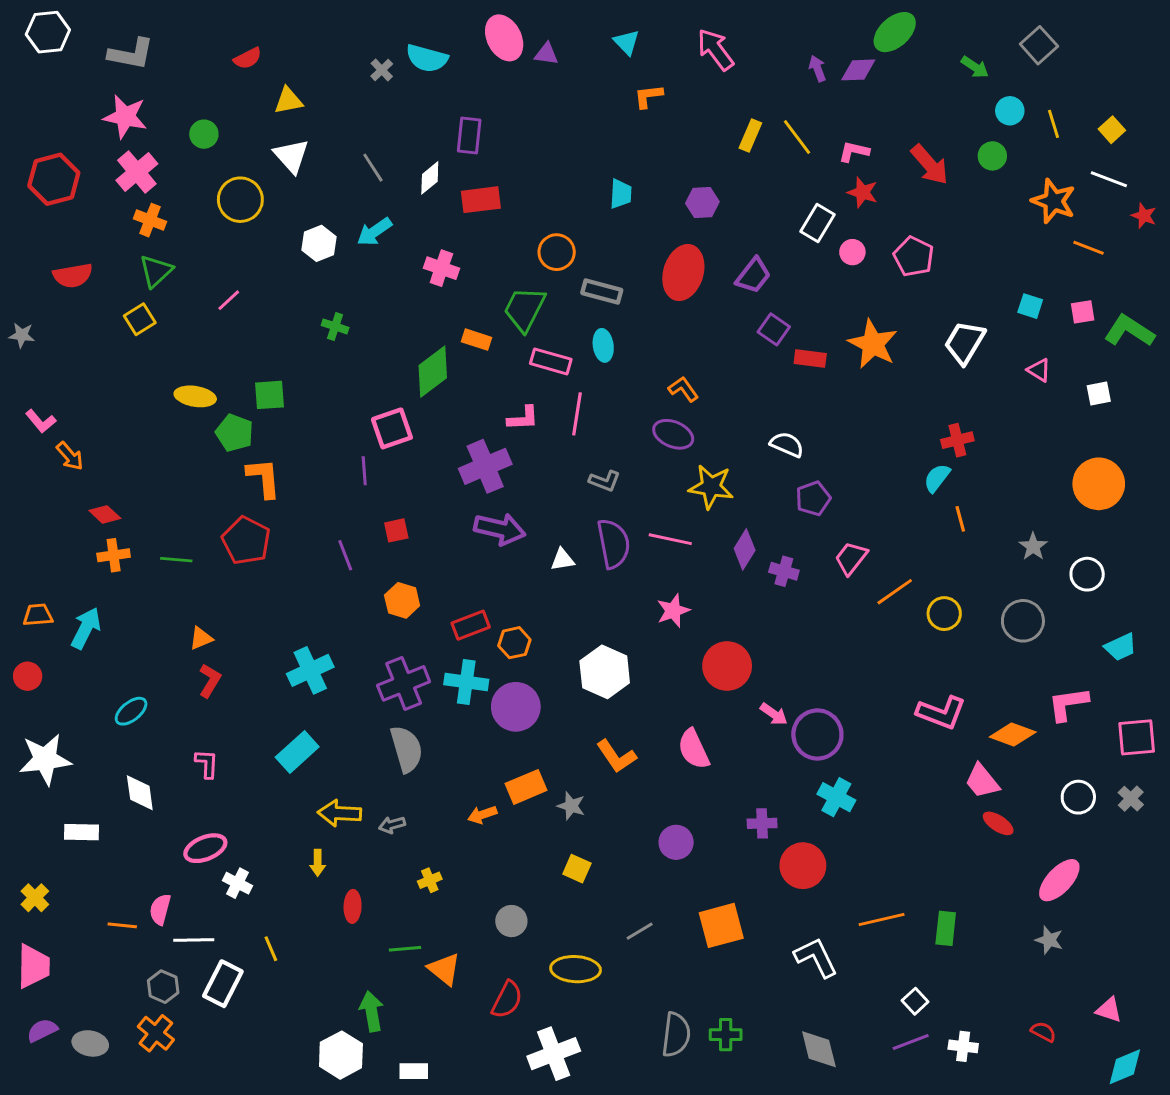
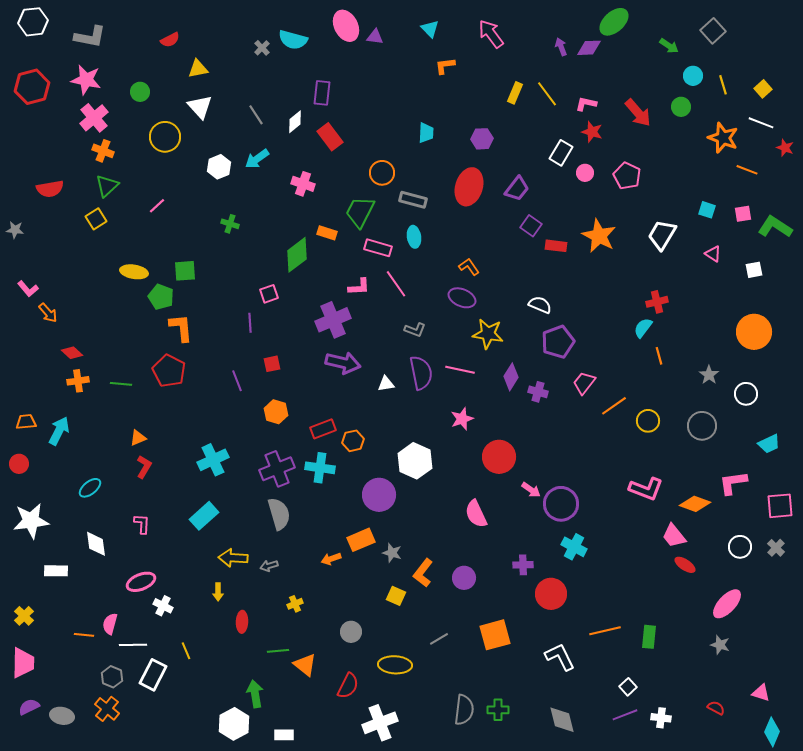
red hexagon: (54, 179) -> (32, 87), moved
red rectangle: (481, 200) -> (330, 137), turned 60
pink line: (577, 414) -> (396, 284), turned -44
pink square: (392, 428) -> (269, 294), size x0.7
purple pentagon: (813, 498) -> (558, 342), size x1.4
purple circle: (516, 707) -> (379, 495), moved
orange L-shape: (616, 756) -> (423, 573), moved, turned 72
cyan diamond: (1125, 1067) -> (772, 732), turned -44

